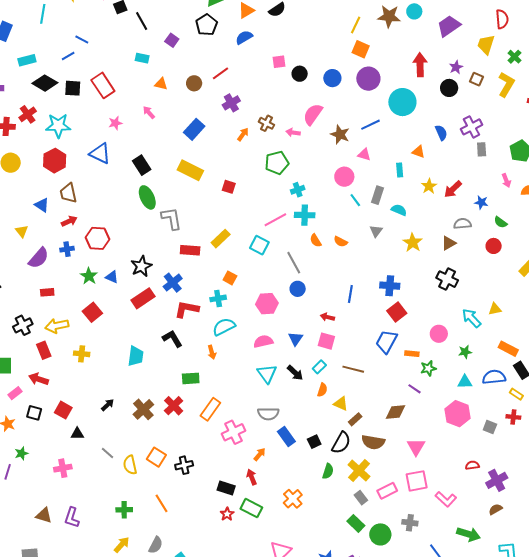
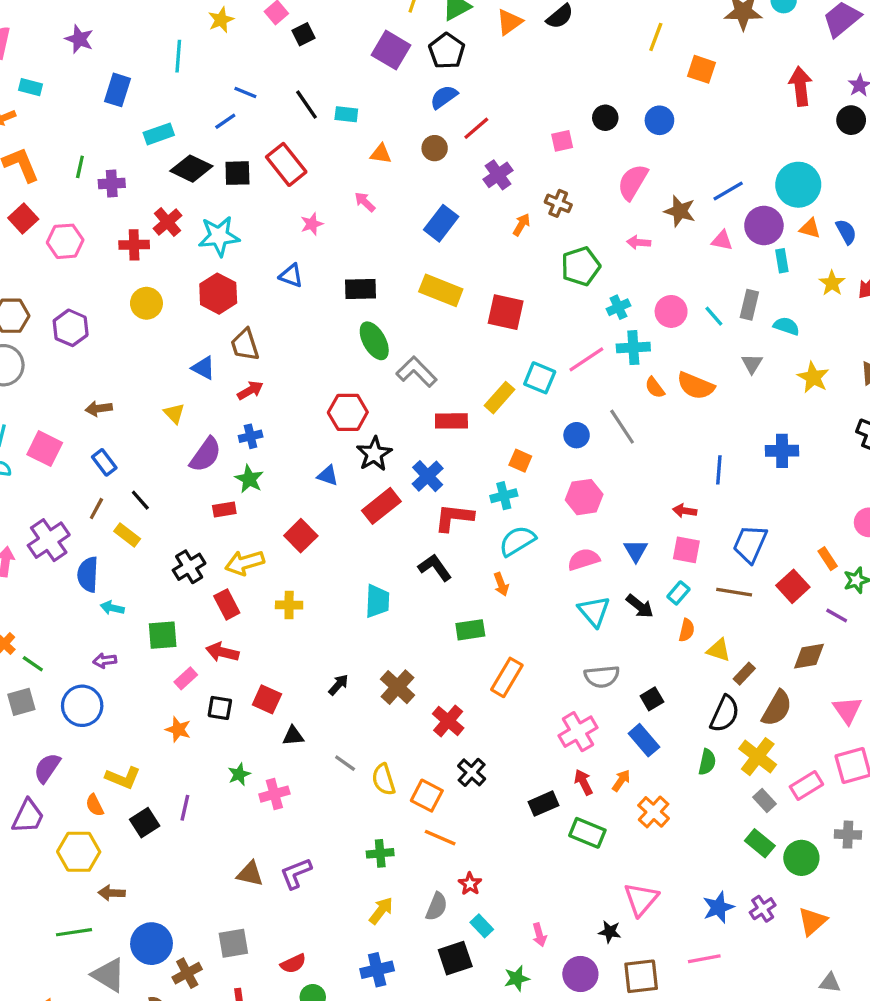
black line: (142, 21) -> (307, 105), moved
yellow line: (356, 25) -> (656, 37), moved
blue semicircle: (244, 37) -> (444, 97), moved
purple square: (172, 40) -> (391, 50), moved, size x1.6
pink square: (279, 62) -> (562, 141), moved
purple circle: (368, 79) -> (764, 225), moved
cyan circle: (402, 102) -> (798, 185), moved
pink arrow: (293, 132) -> (639, 242), moved
blue semicircle: (441, 133) -> (846, 232), moved
blue triangle: (100, 153) -> (291, 276), size x0.7
black rectangle: (142, 165) -> (360, 289), turned -54
pink circle: (344, 177) -> (671, 311), moved
red square: (229, 187) -> (506, 312), size x1.6
gray L-shape: (171, 218) -> (417, 372), turned -30
red hexagon: (97, 238) -> (348, 412), moved
orange semicircle: (341, 242) -> (696, 386), size x1.6
cyan square: (259, 245) -> (540, 378), moved
green star: (89, 276) -> (249, 479), moved
blue circle: (298, 289) -> (577, 435), moved
red square: (397, 312) -> (793, 586), moved
blue trapezoid: (386, 342) -> (750, 544), moved
orange rectangle: (412, 354) -> (828, 559), turned 56
red cross: (174, 406) -> (448, 721), moved
pink cross: (233, 432) -> (578, 732), moved
blue rectangle: (286, 436) -> (644, 740), moved
black square: (314, 442) -> (652, 699), moved
brown semicircle: (373, 442) -> (777, 708), turned -65
green star: (21, 453) -> (239, 774), moved
orange arrow: (260, 454) -> (621, 781), moved
orange square: (156, 457) -> (427, 796), moved
black cross: (184, 465) -> (472, 772), turned -30
black rectangle: (226, 488) -> (543, 804), turned -36
orange line: (161, 503) -> (440, 838), turned -30
red star: (227, 514) -> (470, 884), moved
purple L-shape: (72, 518) -> (296, 873), turned 55

